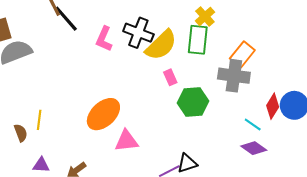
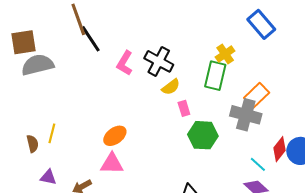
yellow semicircle: (161, 45) -> (171, 87), moved, size x0.6
orange ellipse: (103, 114) -> (115, 136), size x0.7
pink triangle: (126, 141) -> (112, 164), moved

